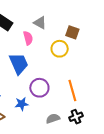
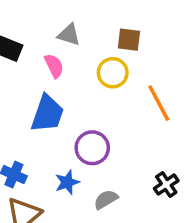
blue trapezoid: (19, 64) -> (47, 114), turned 55
orange line: (72, 90) -> (159, 103), moved
gray semicircle: (53, 118) -> (106, 199), moved

